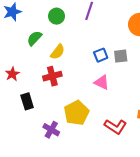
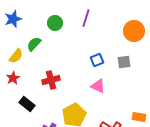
yellow semicircle: (58, 52) -> (16, 56), moved
gray square: (121, 56) -> (124, 62), moved
black rectangle: (27, 101) -> (27, 104), turned -35

